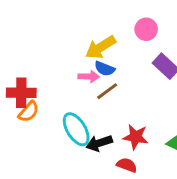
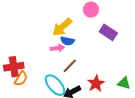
brown line: (107, 91) -> (70, 66), moved
red star: (136, 137) -> (96, 84), turned -30

